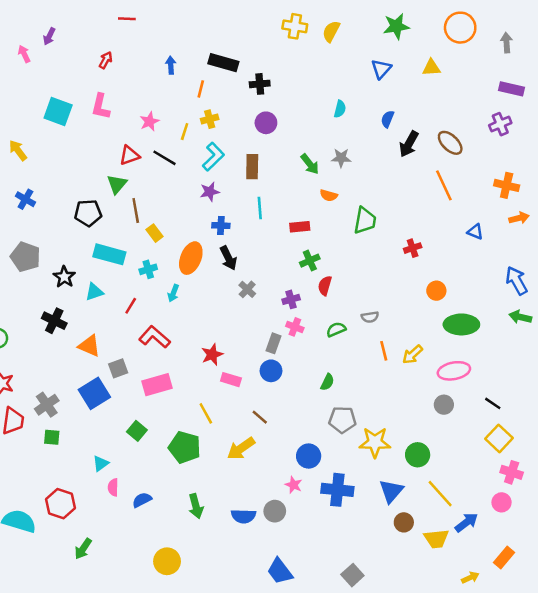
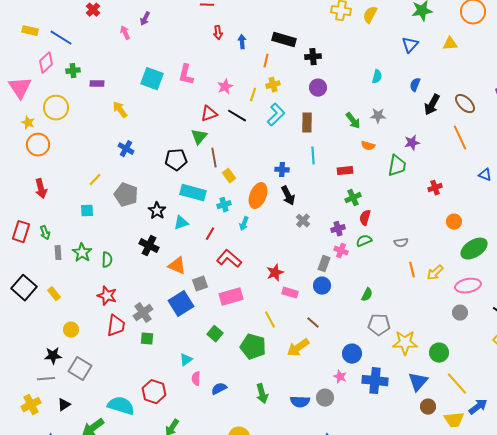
red arrow: (106, 60) -> (218, 33), moved, turned 144
purple star: (210, 192) -> (412, 143), moved
green ellipse: (461, 324) -> (474, 249), turned -32
green semicircle: (336, 329) -> (364, 241), moved

